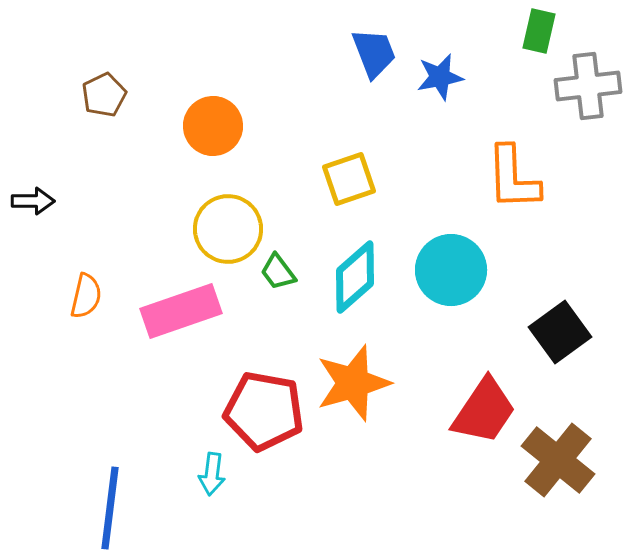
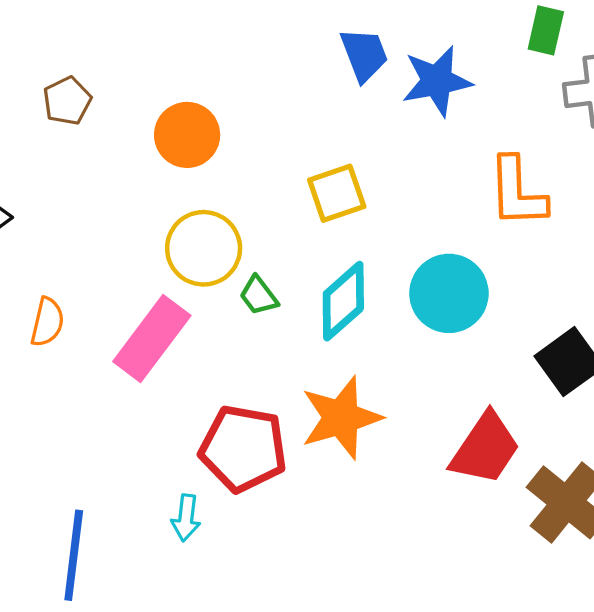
blue star: (440, 77) -> (437, 81), size x1.4
pink rectangle: (181, 311) -> (152, 339), turned -34

